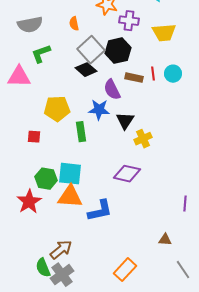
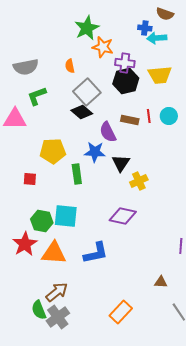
black hexagon: (118, 51) -> (126, 81), moved
orange triangle: (70, 197) -> (54, 253), moved

